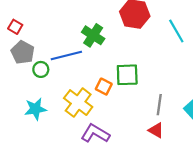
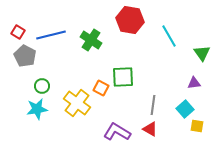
blue line: (66, 56) -> (51, 35), moved
green circle: (41, 69) -> (42, 86), moved
purple L-shape: (95, 133) -> (117, 132), moved

